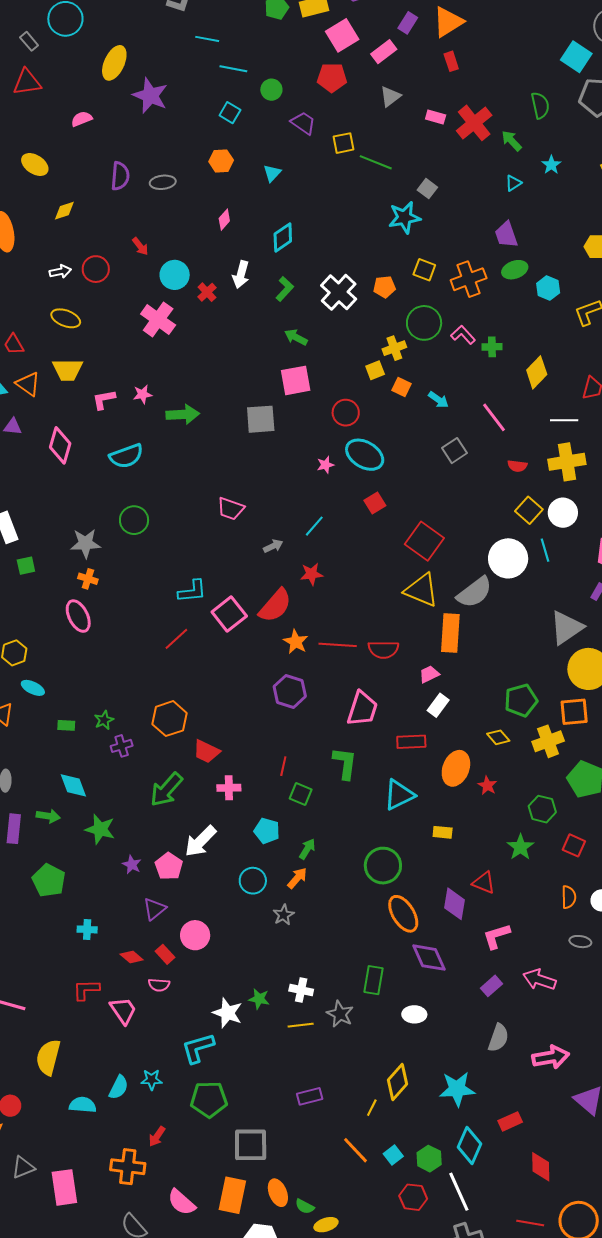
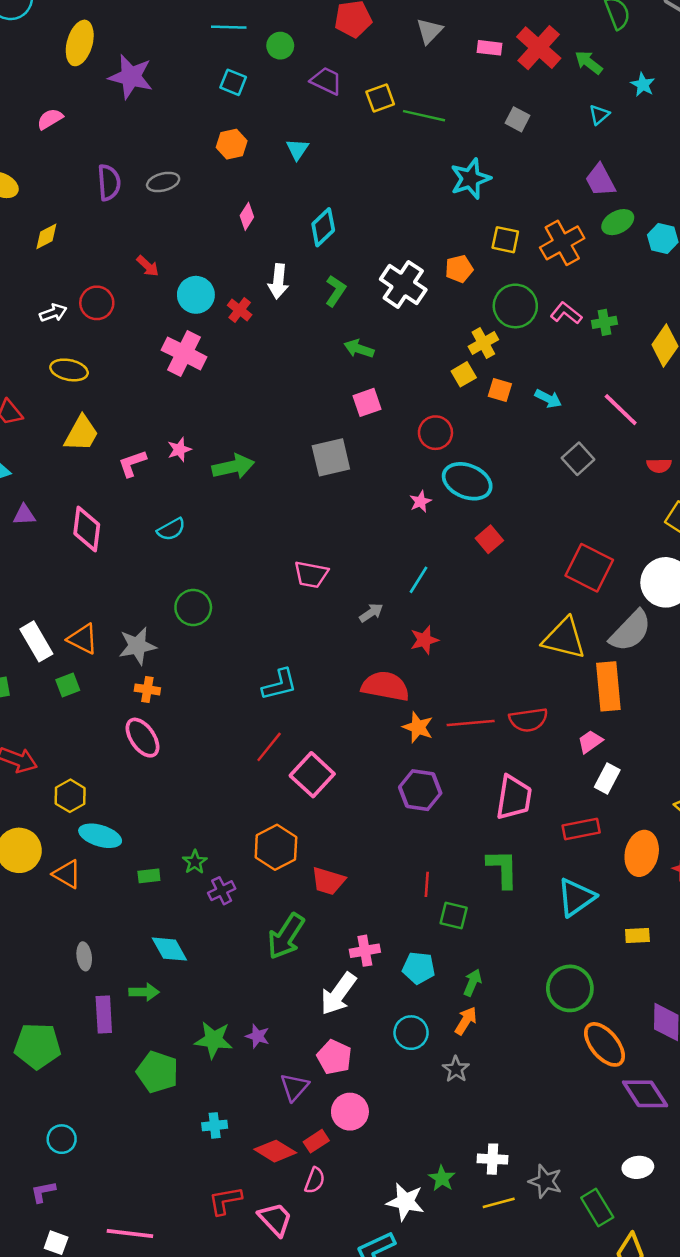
gray square: (427, 189) -> (517, 119), moved
yellow trapezoid: (68, 370) -> (81, 434), turned -52
pink square: (296, 380) -> (367, 402), size x0.7
orange triangle: (28, 384) -> (83, 639), moved
cyan semicircle: (126, 456) -> (171, 529), size x0.7
red square: (424, 541) -> (589, 568), moved
red semicircle: (275, 606) -> (385, 686), turned -111
pink square: (229, 614) -> (312, 775), moved
cyan ellipse: (33, 688) -> (100, 836), size x1.4
pink cross: (229, 788) -> (365, 951), moved
green star: (100, 829) -> (214, 1040), moved
pink pentagon: (169, 866) -> (334, 1057), moved
red rectangle: (165, 954) -> (316, 1141), turned -72
red diamond: (132, 957) -> (275, 1151), size x1.4
green rectangle: (373, 980) -> (597, 1207), moved, turned -32
pink semicircle: (159, 985) -> (315, 1180), turned -65
green star: (259, 999) -> (442, 1178), turned 30

